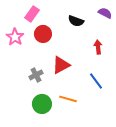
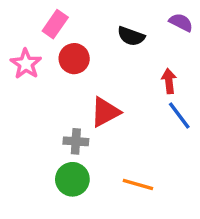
gray cross: (36, 75) -> (76, 141), moved, turned 32
blue line: (96, 81) -> (179, 115), moved
orange line: (68, 99) -> (138, 184), moved

